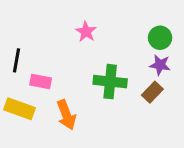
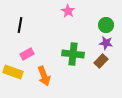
pink star: (86, 32) -> (68, 11), moved
black line: (16, 60) -> (20, 25), moved
pink rectangle: (41, 82) -> (27, 54), turned -40

